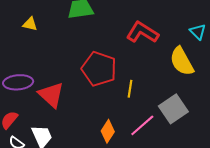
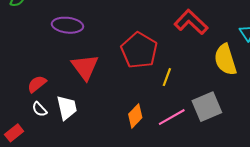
purple ellipse: (18, 82) -> (67, 25), moved

